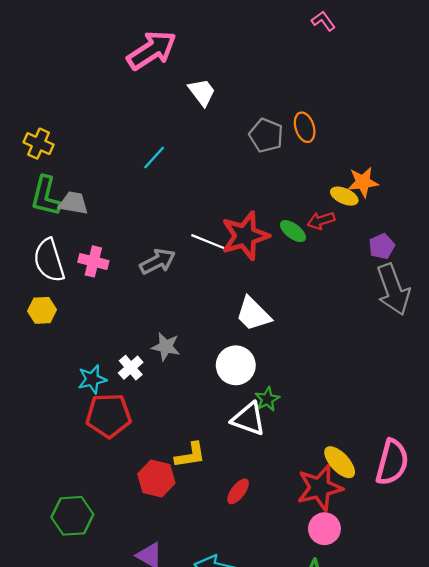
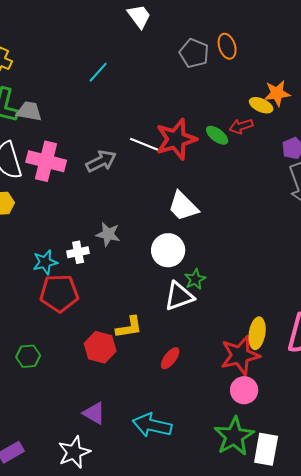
pink cross: (93, 261) -> (46, 161), size x1.5
white cross: (131, 368) -> (78, 252), turned 30
white triangle: (249, 419) -> (179, 296), turned -40
yellow ellipse: (340, 462) -> (257, 333), turned 52
green hexagon: (72, 516) -> (28, 356), moved, size x0.7

